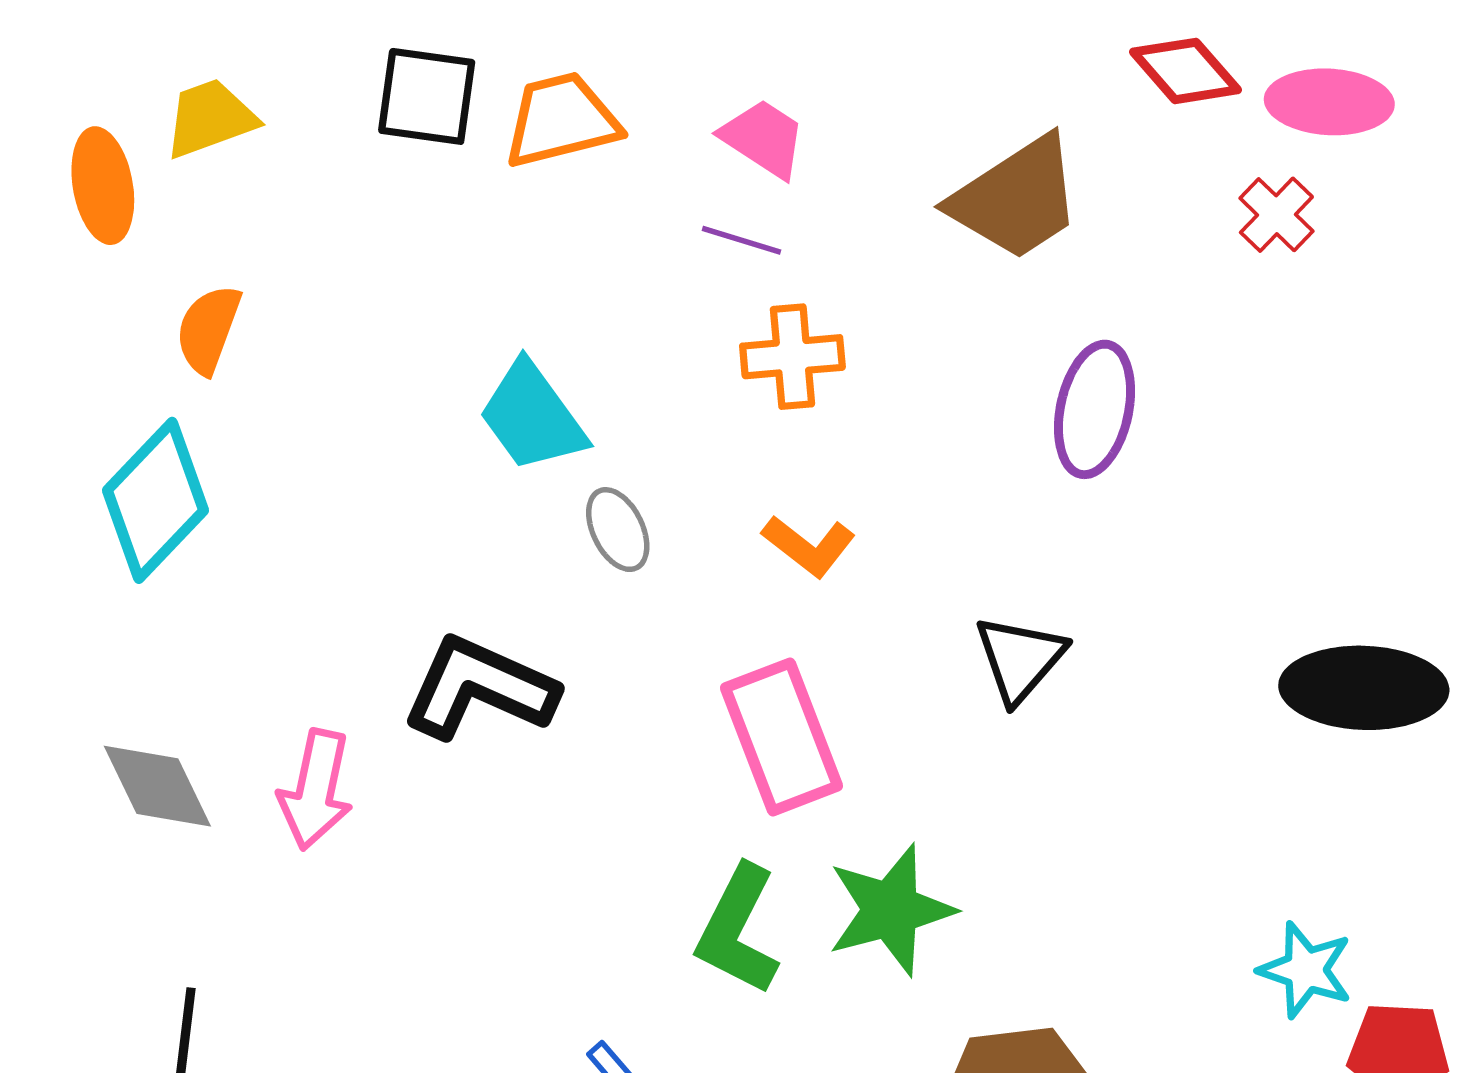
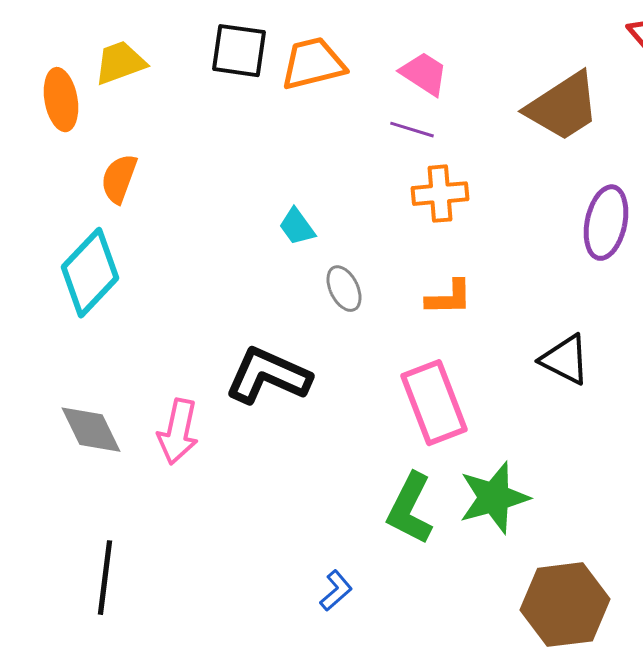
cyan trapezoid: (532, 417) -> (297, 227), size x0.6
orange L-shape: (809, 546) -> (449, 298), turned -39
black triangle: (1020, 659) -> (565, 360), turned -44

